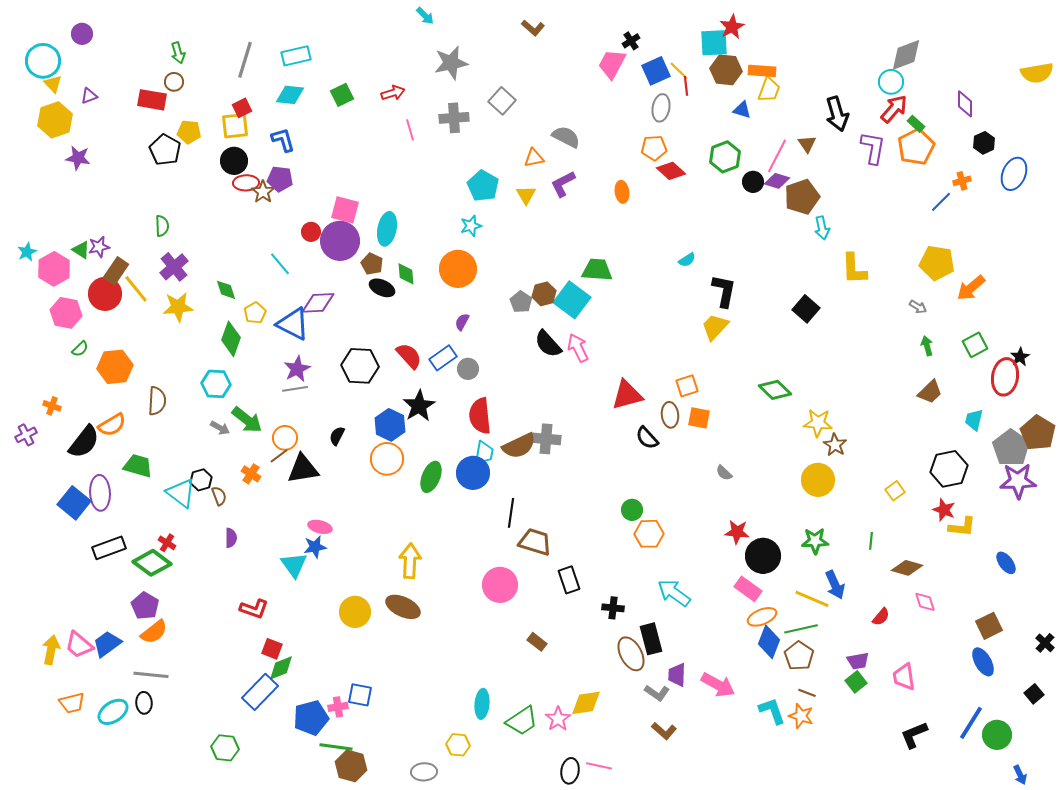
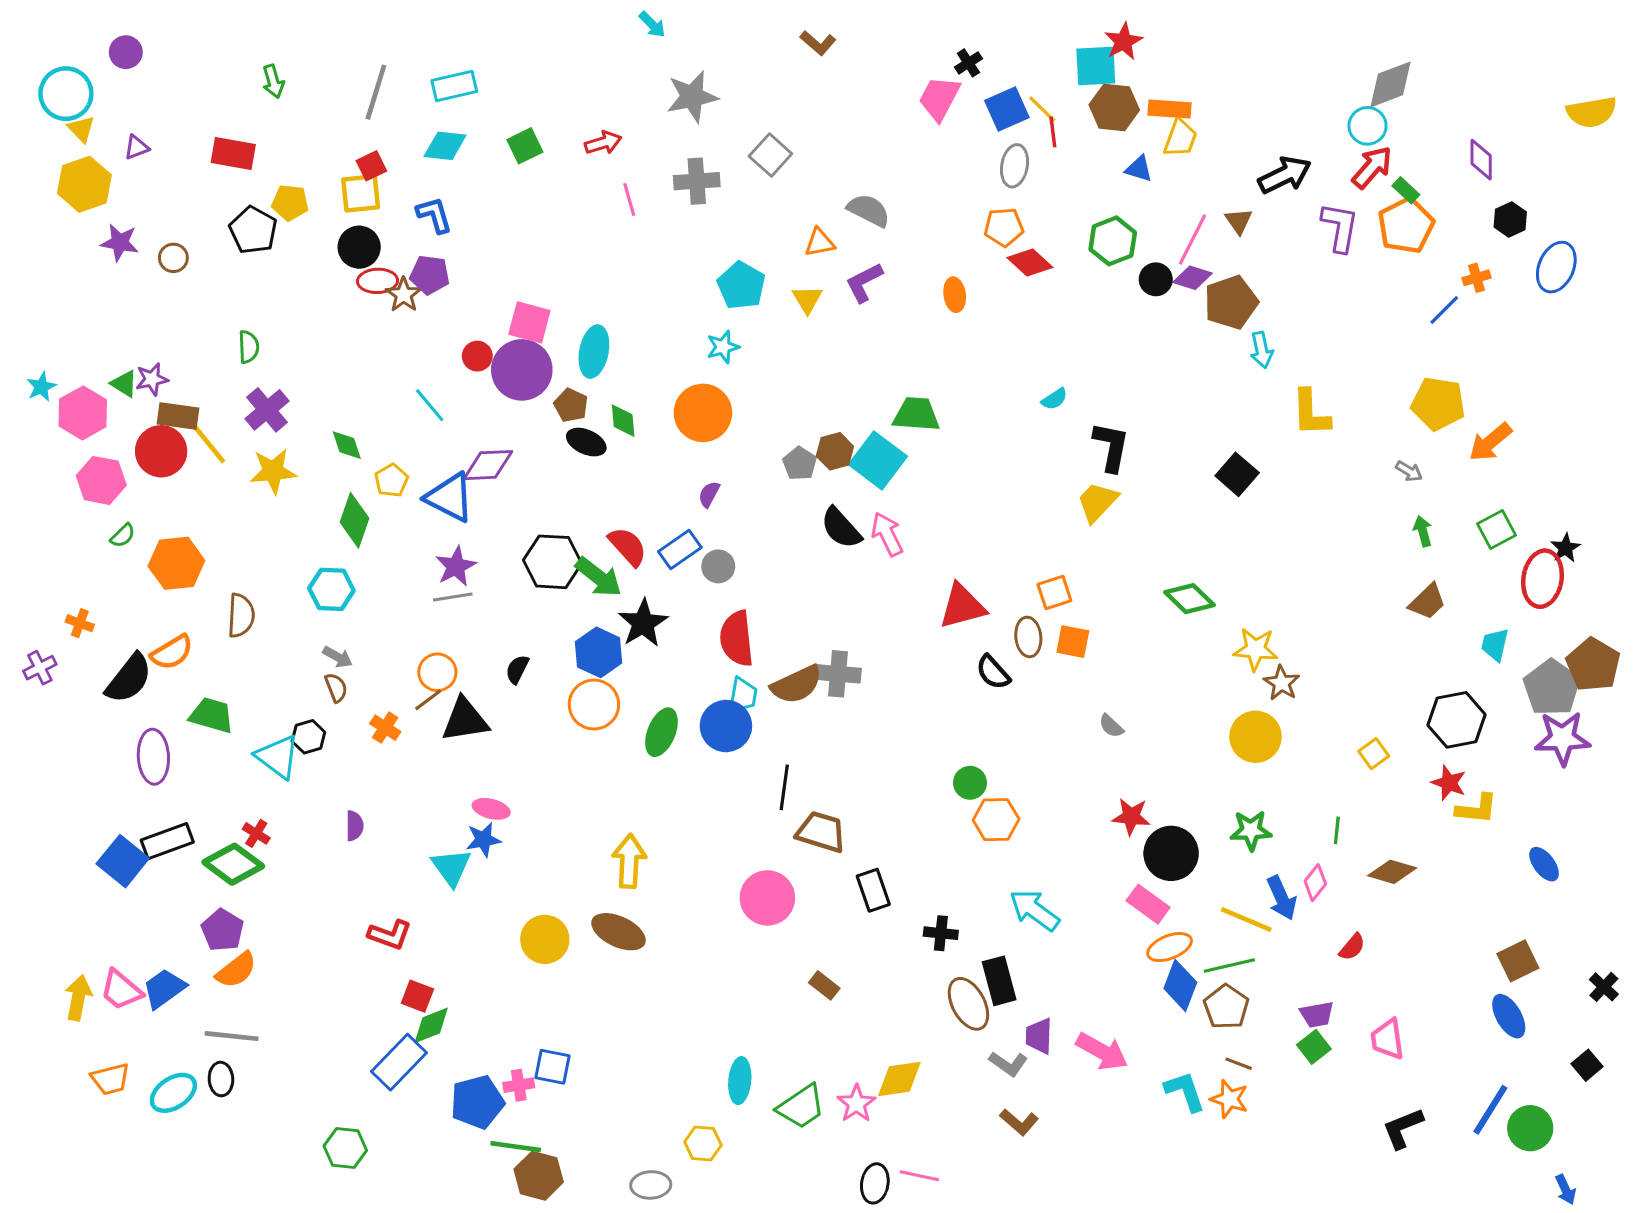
brown circle: (174, 82) -> (173, 258), moved
black arrow: (837, 114) -> (1285, 175), turned -100
brown rectangle: (116, 271) -> (178, 416), turned 64
green arrow: (247, 420) -> (599, 577), moved
brown semicircle: (219, 496) -> (336, 688), moved
blue square: (74, 503) -> (123, 861), moved
pink diamond: (925, 602) -> (1315, 883), moved, turned 55

